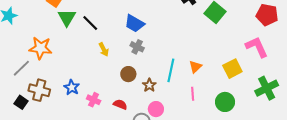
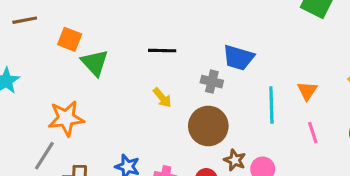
black line: (90, 23) -> (162, 51), moved, turned -30
blue trapezoid: (134, 23) -> (238, 58), moved
brown circle: (128, 74) -> (208, 126), size x1.6
brown star: (149, 85) -> (235, 160), moved

